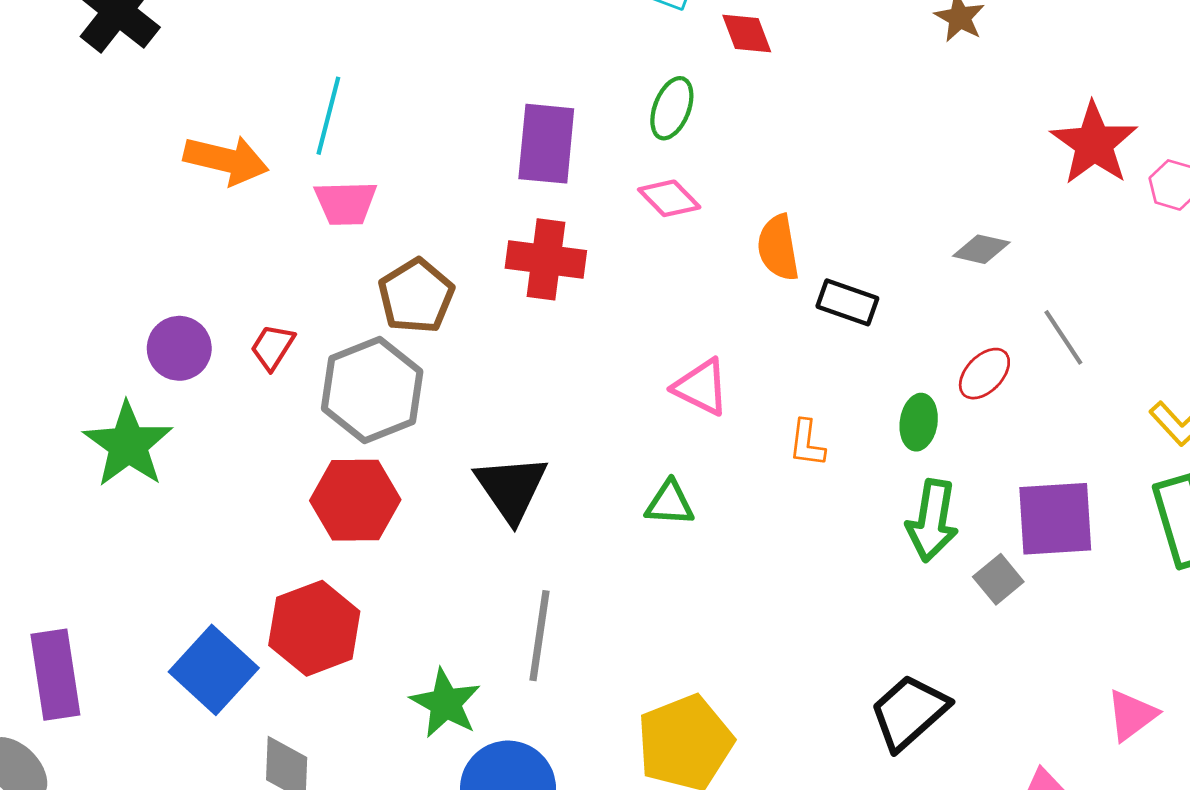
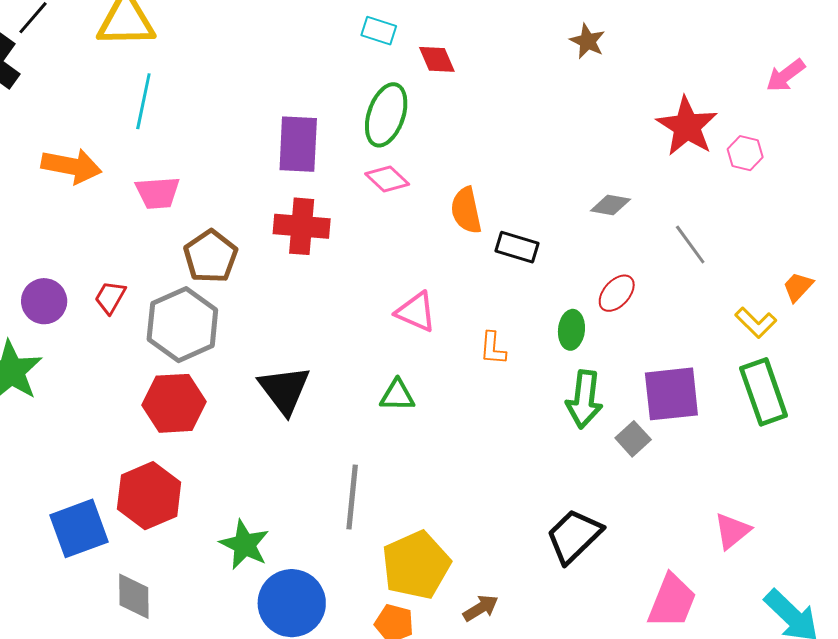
green ellipse: (672, 108) -> (386, 115), size x1.4
cyan line: (328, 116) -> (143, 101), moved
gray line: (1063, 337) -> (690, 244), moved
gray line: (540, 636) -> (352, 497), moved
blue square: (214, 670) -> (79, 528), turned 30

